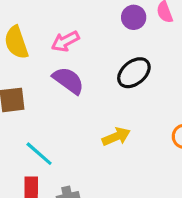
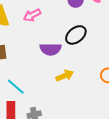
purple semicircle: (68, 81) -> (50, 49), moved, turned 145

